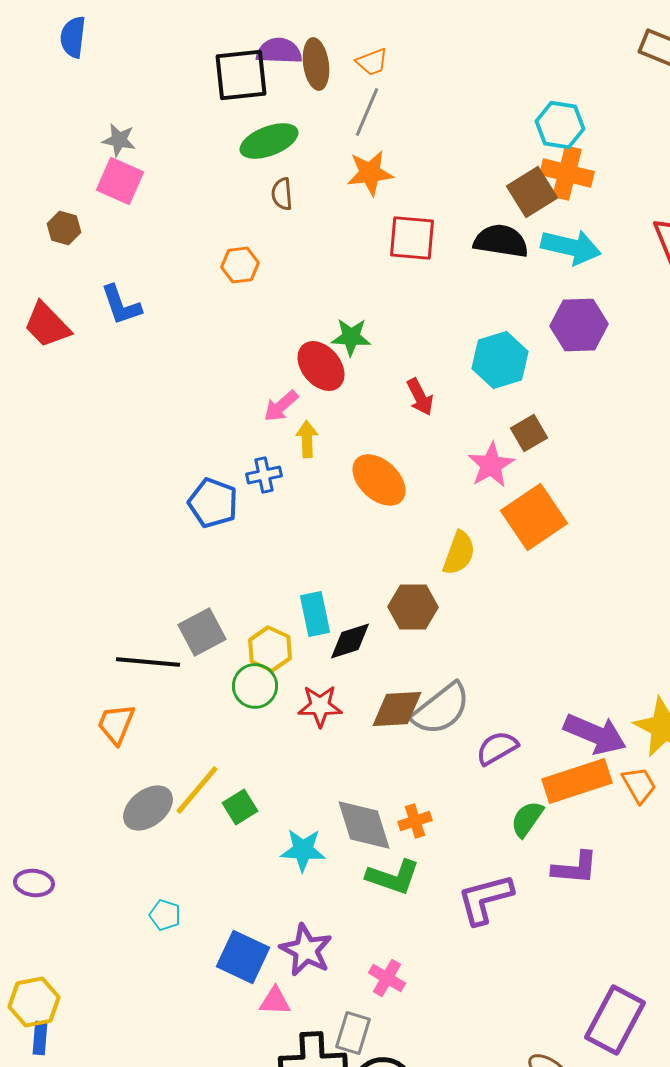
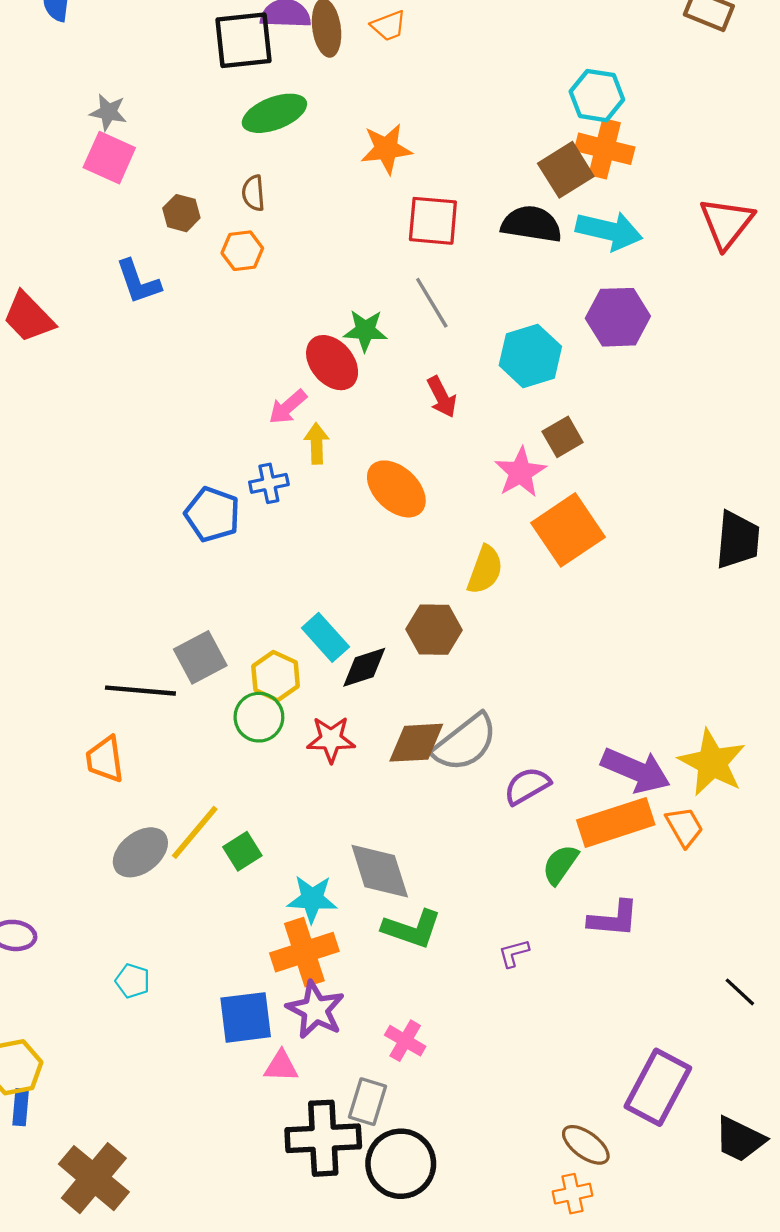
gray line: (367, 112) -> (432, 303), moved, turned -54
brown semicircle: (282, 194) -> (253, 193), moved
brown hexagon: (64, 228) -> (181, 213), moved
blue L-shape: (121, 305) -> (138, 282), moved
cyan rectangle: (315, 614) -> (325, 637), turned -30
orange trapezoid: (116, 724) -> (105, 759), turned -30
orange cross: (415, 821) -> (304, 952), moved, size x1.8
purple L-shape: (485, 899) -> (514, 953), size x0.5
cyan pentagon: (165, 915) -> (133, 981), moved
blue square: (243, 957) -> (246, 1017), turned -32

